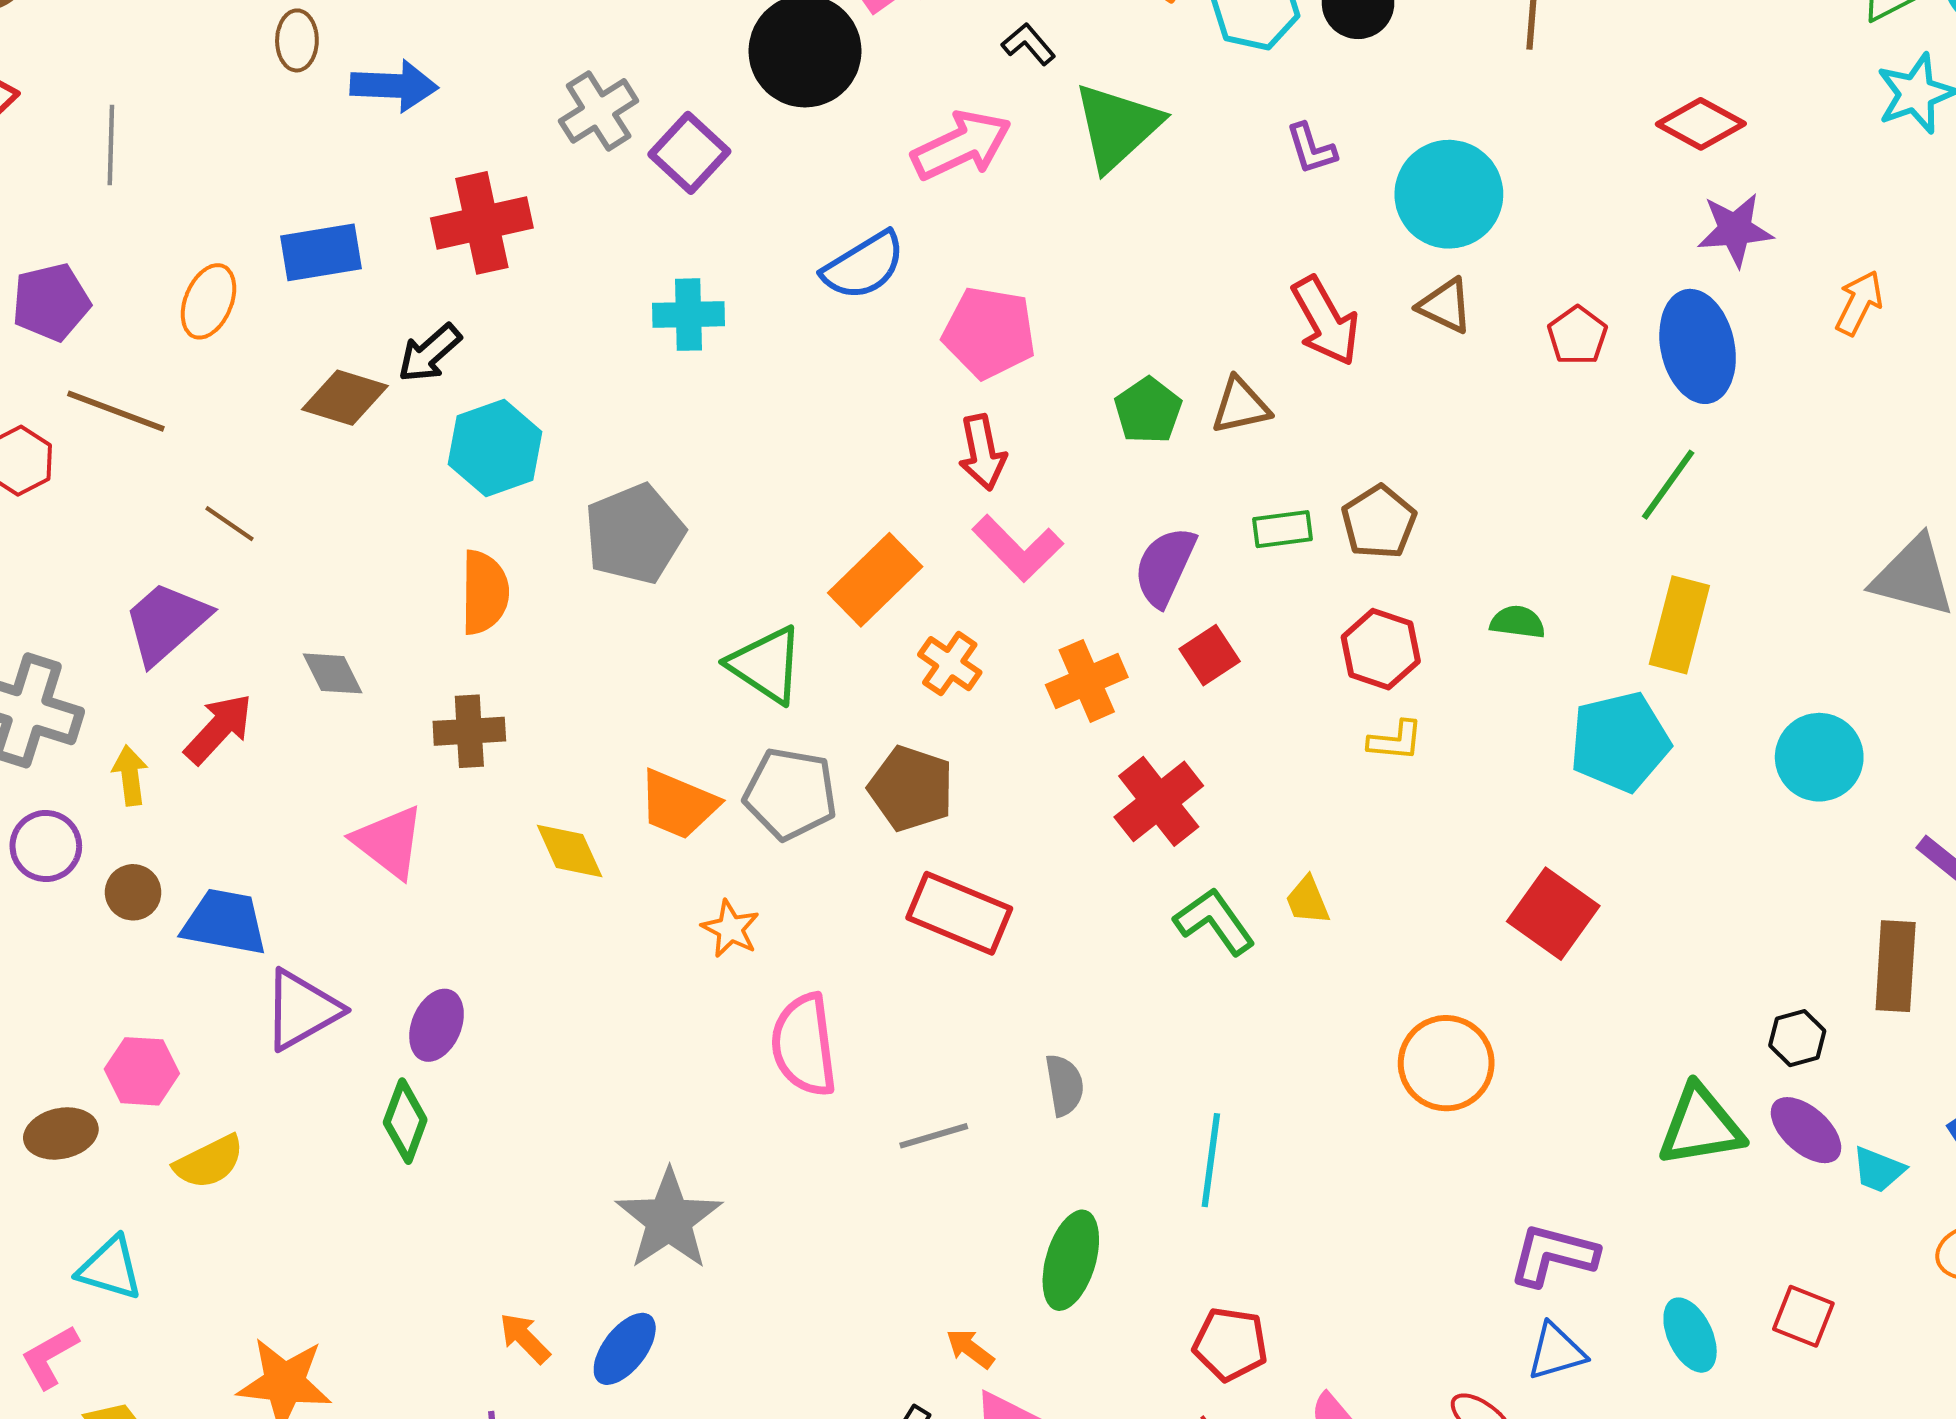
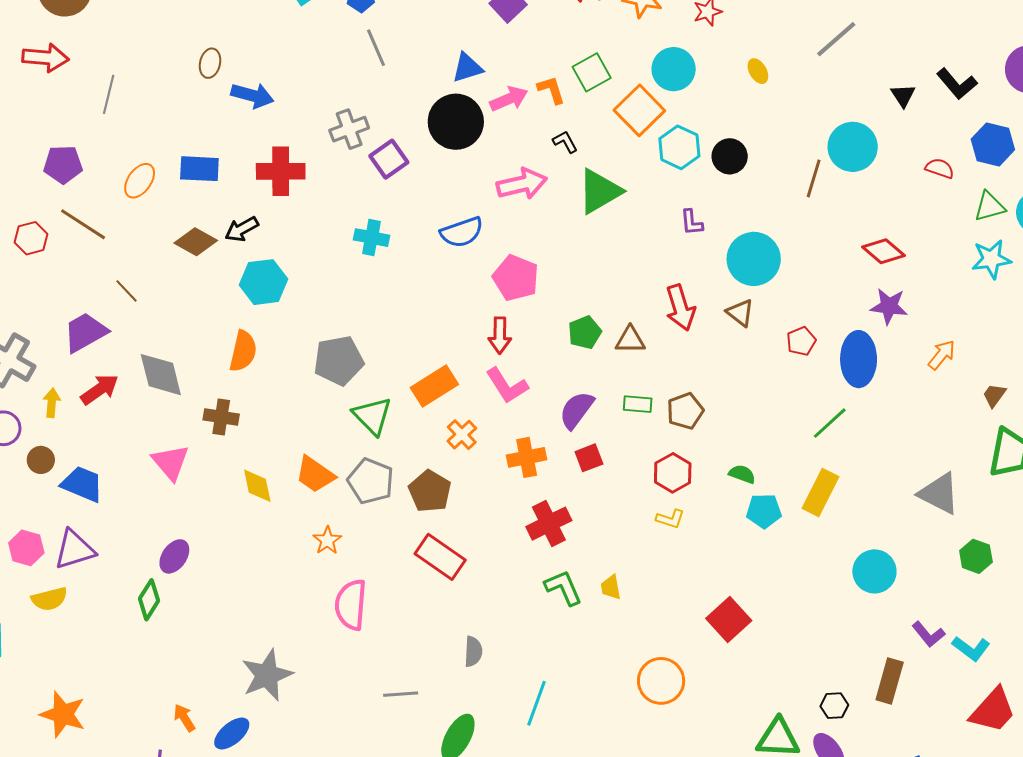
gray pentagon: (634, 534) -> (339, 361), moved
gray diamond: (333, 673) -> (161, 375), size x1.6
cyan pentagon: (1620, 742) -> (764, 511), moved, size x0.7
purple triangle: (302, 1010) -> (74, 550), moved
gray line: (934, 1136) -> (401, 694), moved

